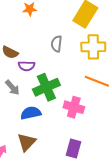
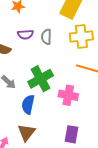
purple semicircle: (27, 66) -> (25, 34), moved
blue semicircle: (31, 113) -> (28, 104), turned -60

